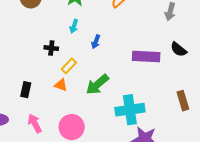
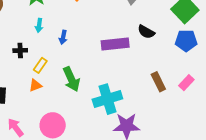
green arrow: (97, 84) -> (71, 79), turned -65
orange triangle: (61, 85) -> (35, 85), turned -32

